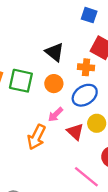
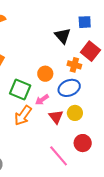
blue square: (89, 15) -> (85, 22), turned -32
black triangle: (55, 52) -> (63, 36), moved
green square: (21, 81) -> (20, 89), moved

